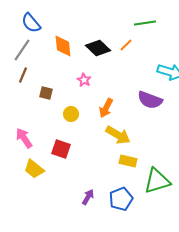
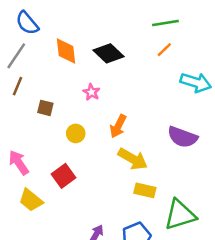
orange line: (126, 45) -> (164, 50), moved
purple semicircle: (150, 100) -> (182, 137), moved
red square: (61, 149) -> (64, 176), turned 36

